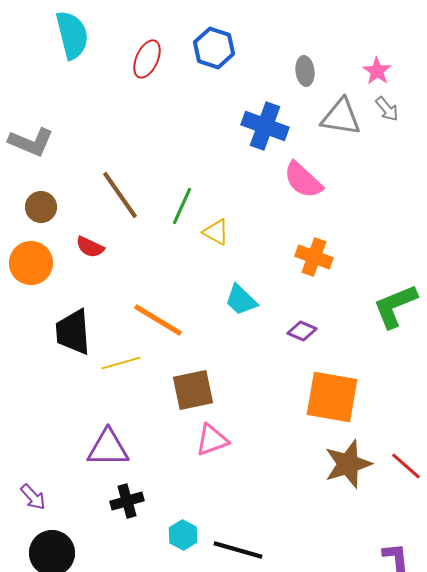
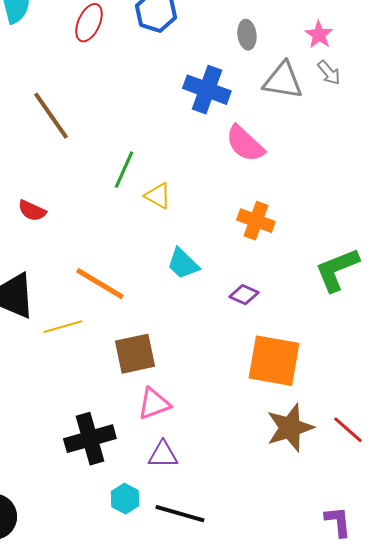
brown line: (120, 195) -> (51, 116), moved
purple triangle: (108, 448) -> (163, 455), moved, size x0.7
black cross: (127, 501) -> (90, 439), moved, size x1.5

